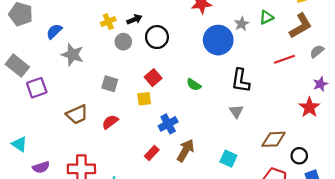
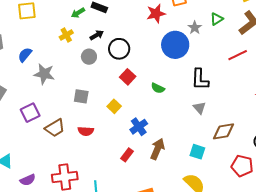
yellow cross: (108, 22) -> (66, 35), moved
red square: (153, 78) -> (128, 77), moved
purple square: (37, 88) -> (30, 113), moved
yellow square: (144, 99) -> (114, 106), turned -32
red semicircle: (110, 122) -> (86, 131), turned -133
brown diamond: (273, 139) -> (223, 131), moved

